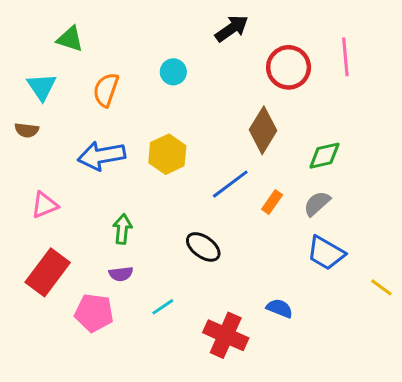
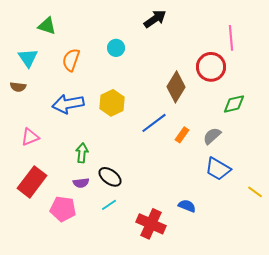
red circle: (289, 67) -> (211, 67), moved
green diamond: (324, 156) -> (234, 104), moved
black ellipse: (203, 247) -> (110, 177), moved

